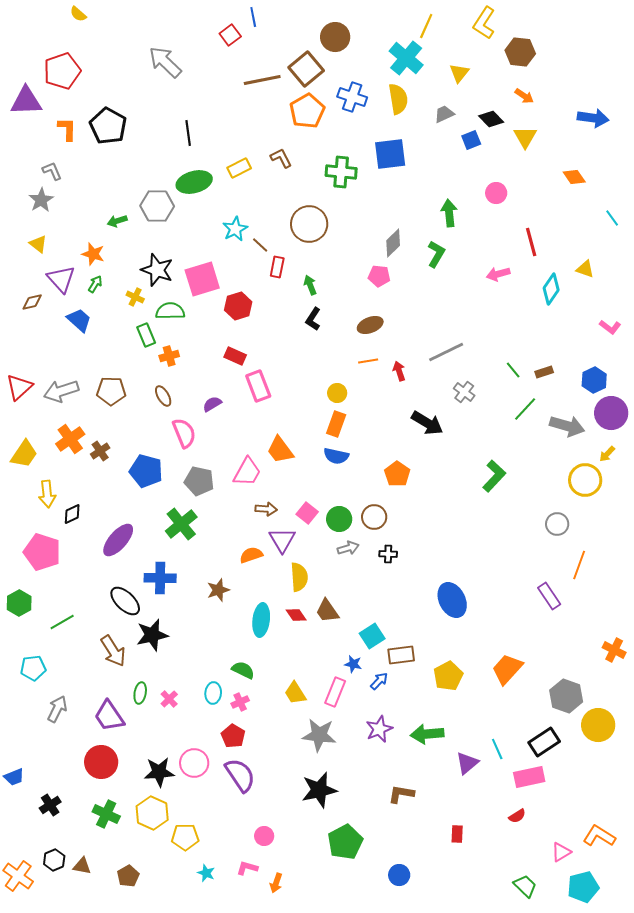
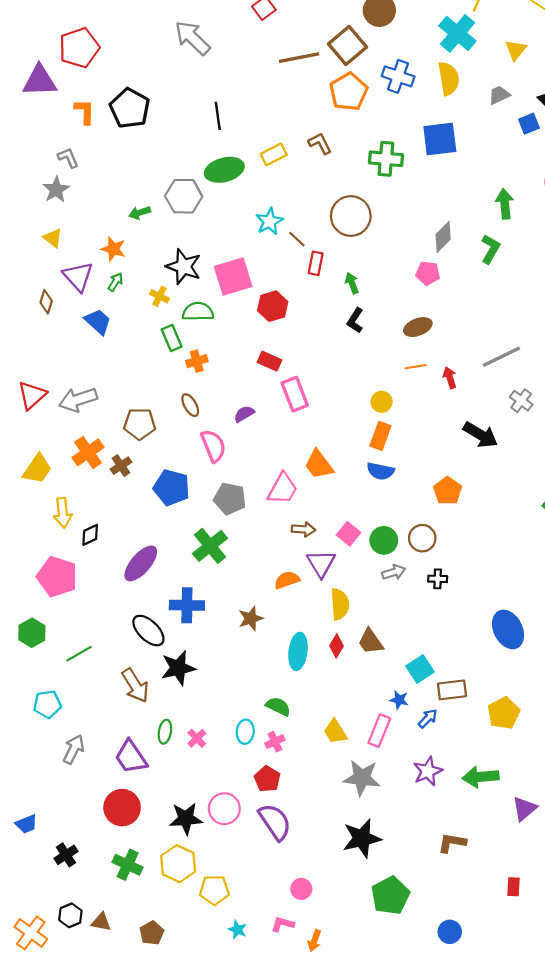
brown diamond: (32, 302) -> (46, 302), turned -60
brown pentagon: (111, 391) -> (140, 424), moved
red diamond: (296, 615) -> (336, 646), turned 65

